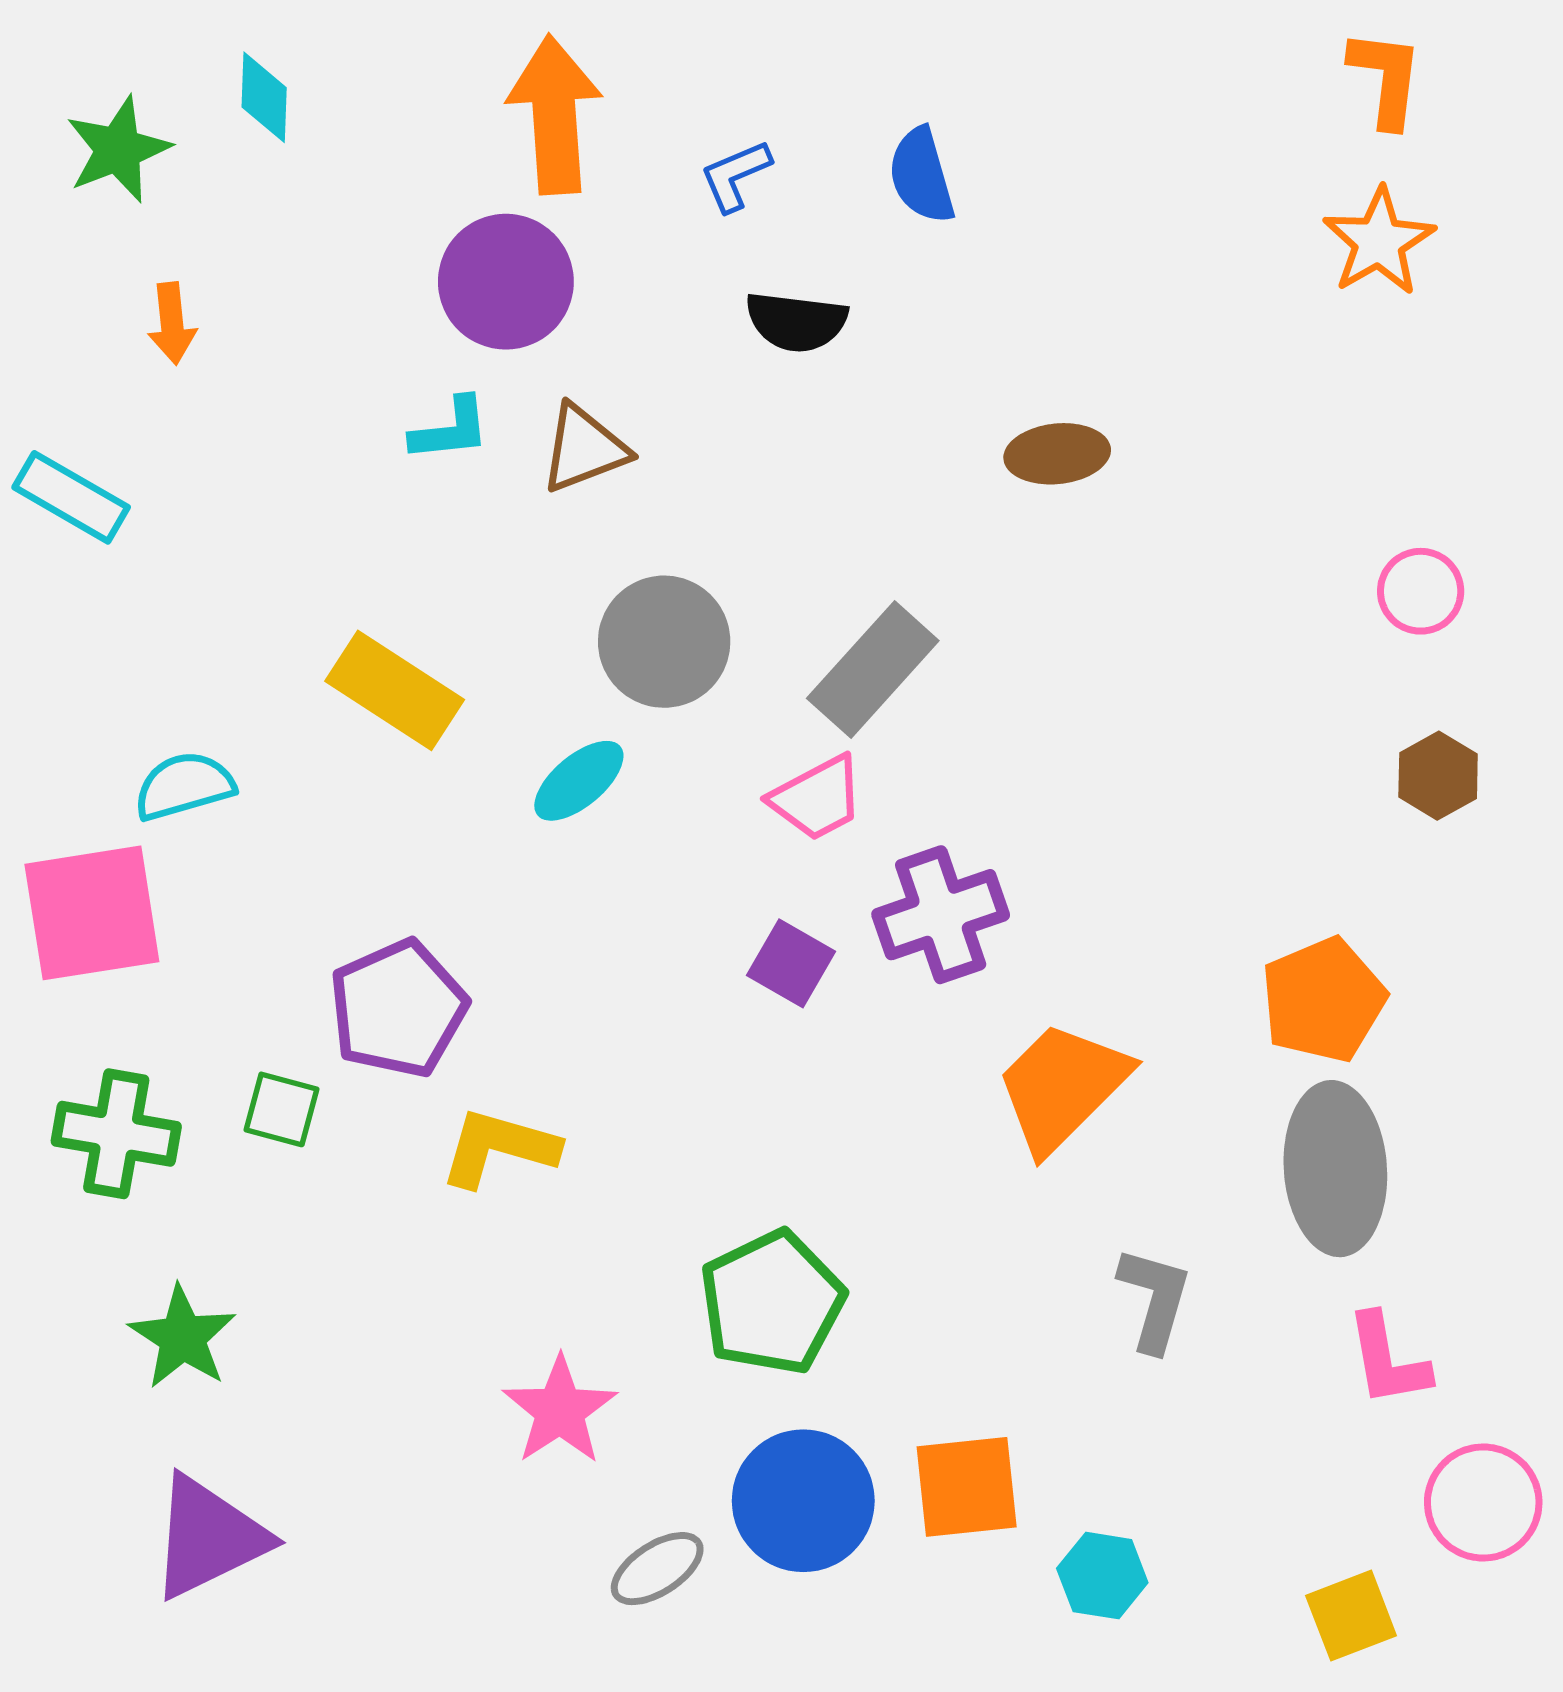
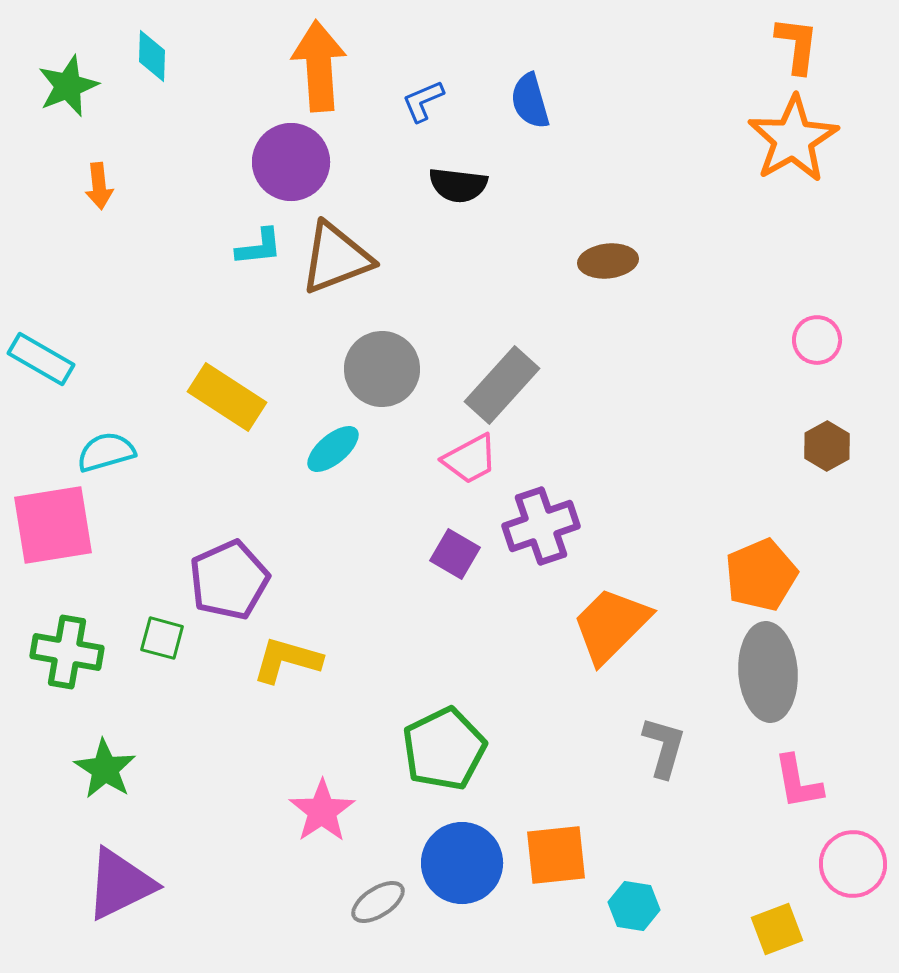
orange star: (1379, 242) -> (793, 139), size x1.4
brown triangle: (584, 449) -> (336, 258), size x1.4
cyan rectangle: (71, 497) -> (41, 359), moved

